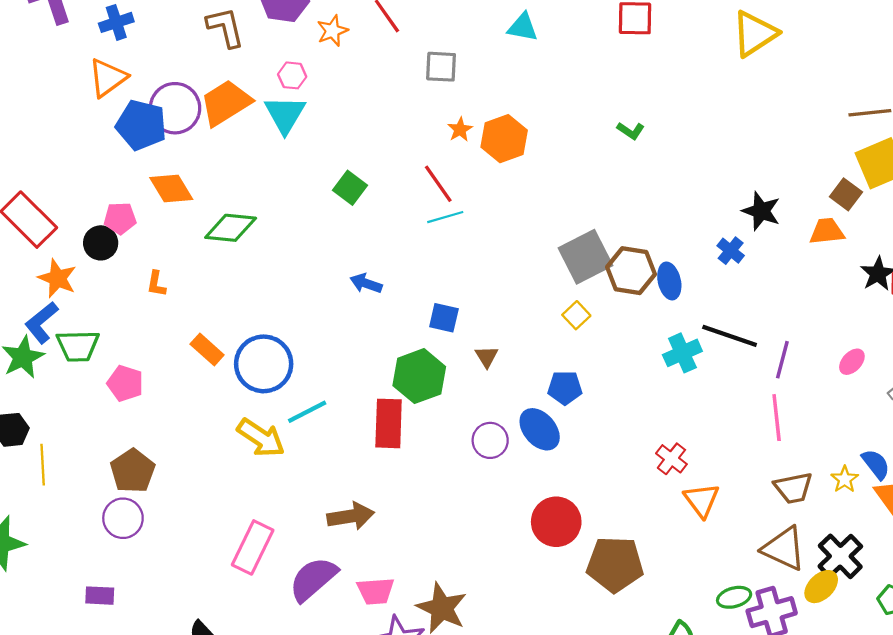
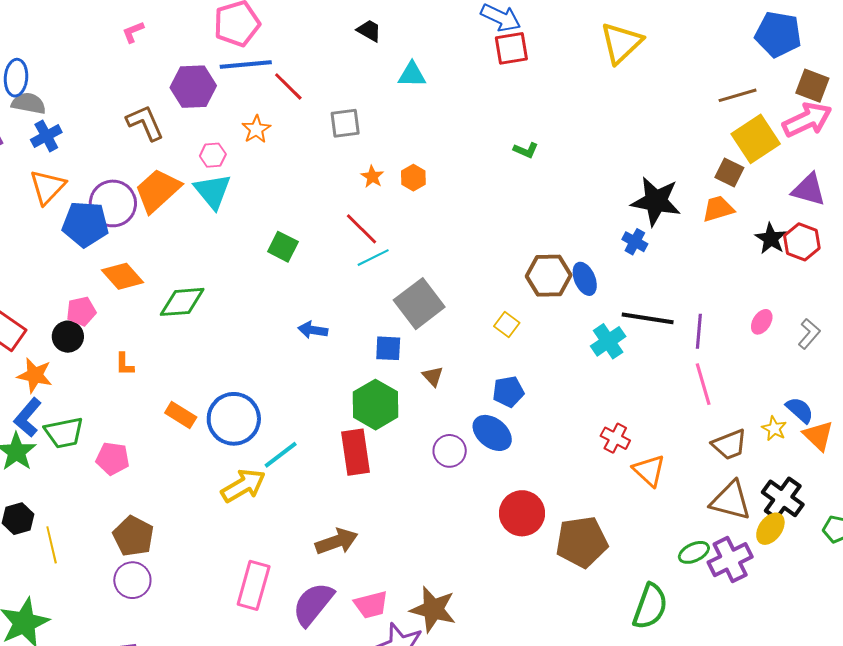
orange star: (332, 31) -> (256, 129), moved
orange hexagon: (504, 139) -> (413, 178), size x0.6
black star: (761, 211) -> (656, 201), size x1.4
gray square: (585, 257) -> (419, 304), moved
yellow arrow: (261, 438) -> (243, 486), turned -54

